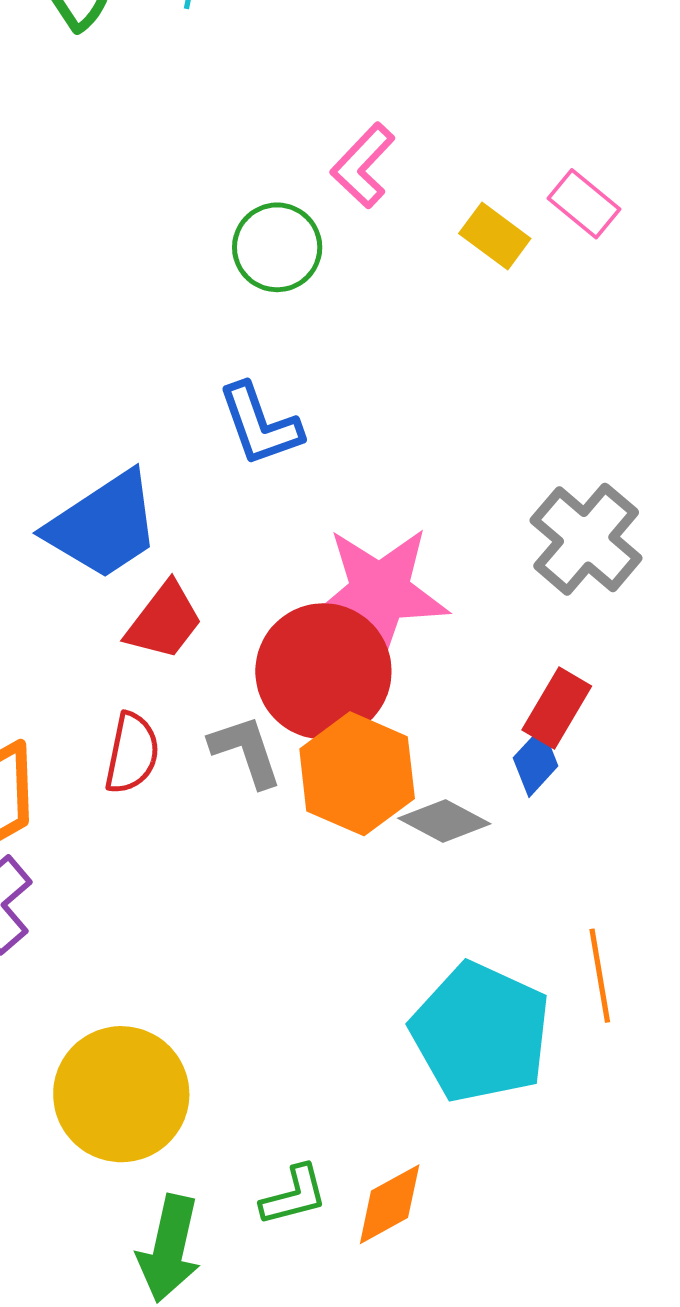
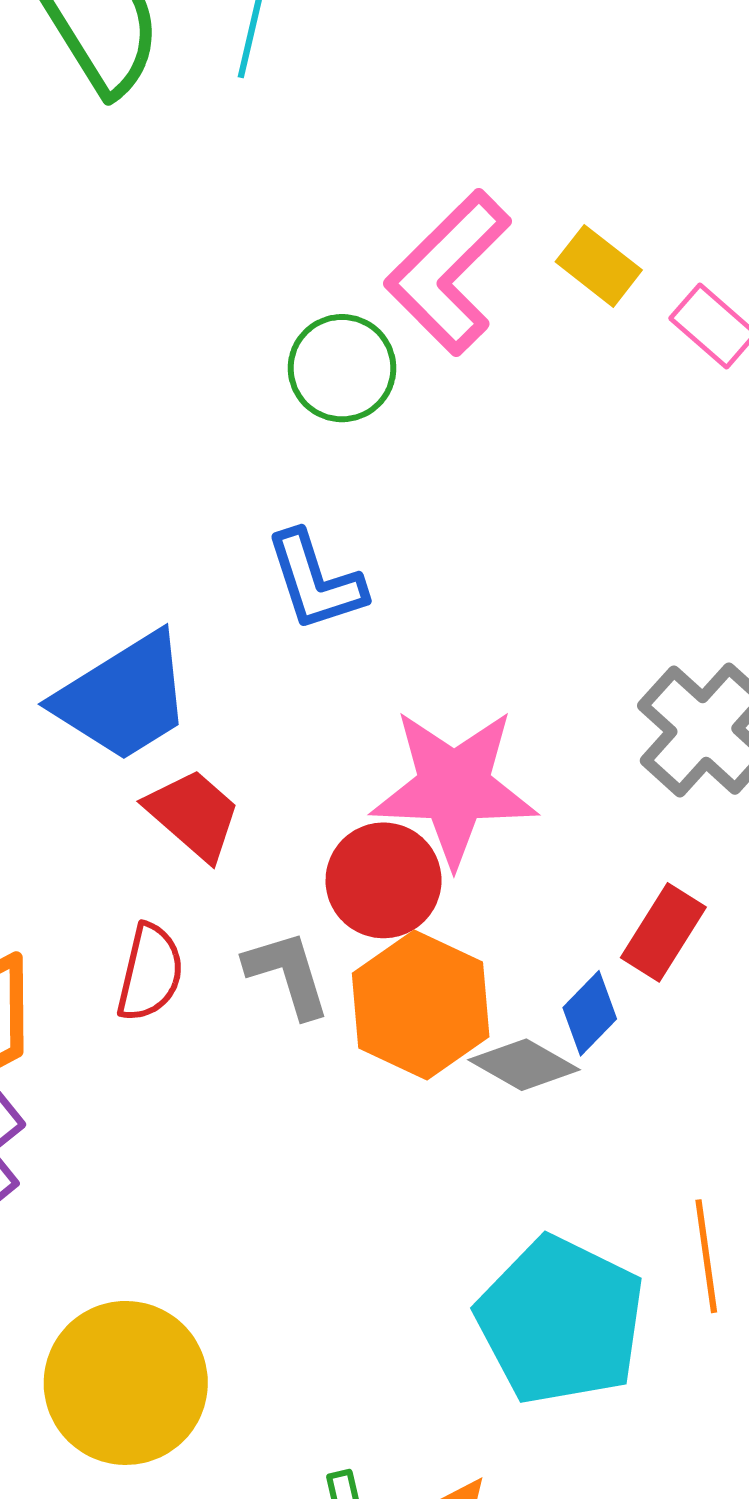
pink L-shape: (363, 166) -> (448, 272), size x1.6
yellow rectangle: (495, 236) -> (599, 266), moved
red trapezoid: (164, 621) -> (193, 814), turned -88
red circle: (323, 671) -> (384, 880), size x0.7
blue diamond: (536, 762) -> (590, 1013), moved

